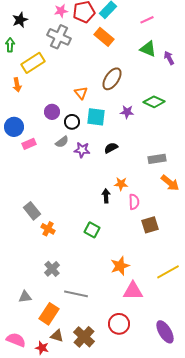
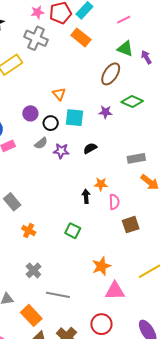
brown ellipse: (112, 79) -> (111, 74), moved
gray rectangle: (32, 211) -> (12, 202), moved
orange rectangle: (49, 314) -> (31, 315), turned -75

